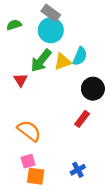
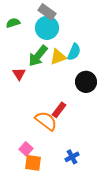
red rectangle: (82, 119) -> (59, 110), moved
orange semicircle: (29, 131) -> (46, 121), moved
pink square: (28, 161) -> (26, 149), turned -32

